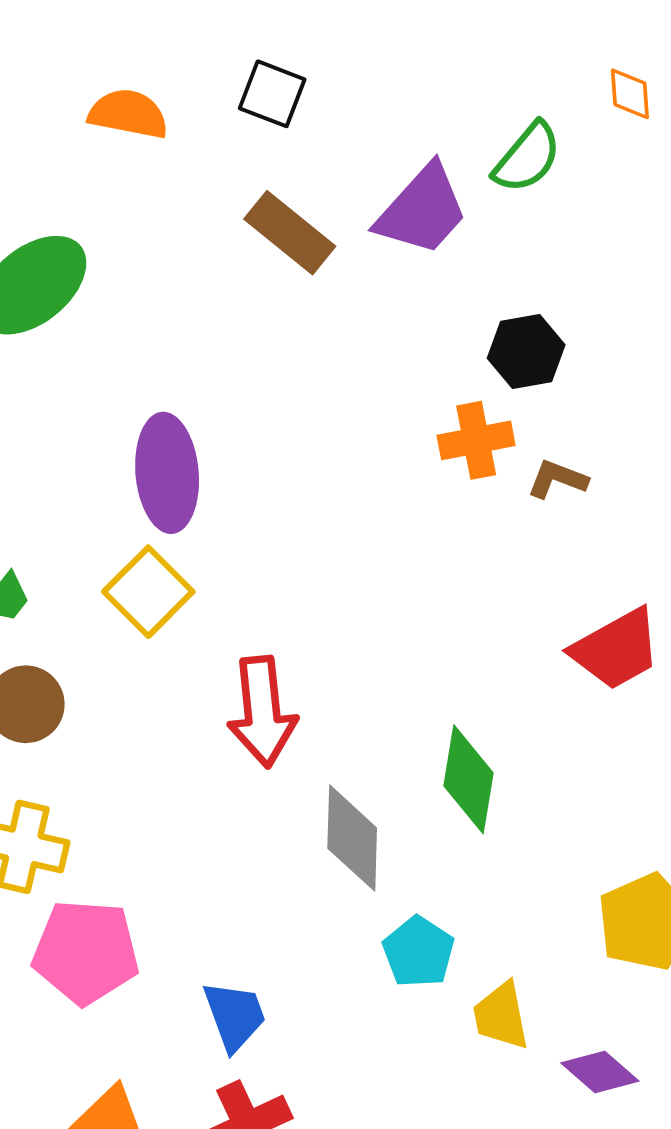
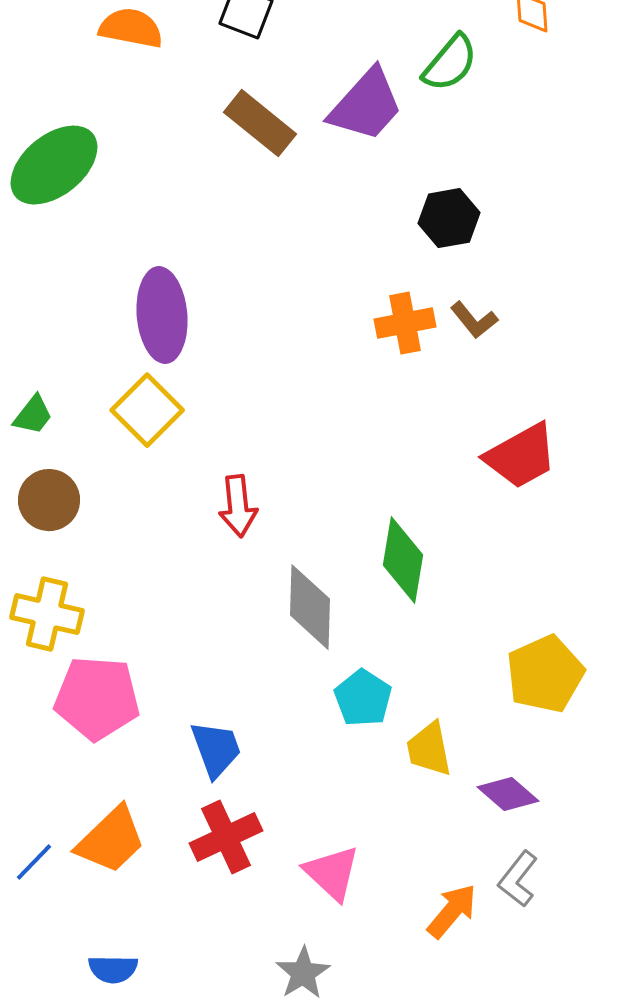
orange cross: (476, 440) -> (405, 323), moved
brown L-shape: (557, 479) -> (474, 320), turned -150
red arrow: (262, 712) -> (238, 506), size x0.7

